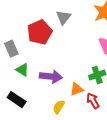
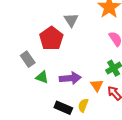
orange triangle: (77, 89) -> (97, 85), turned -32
black rectangle: (17, 100) -> (63, 108), moved

